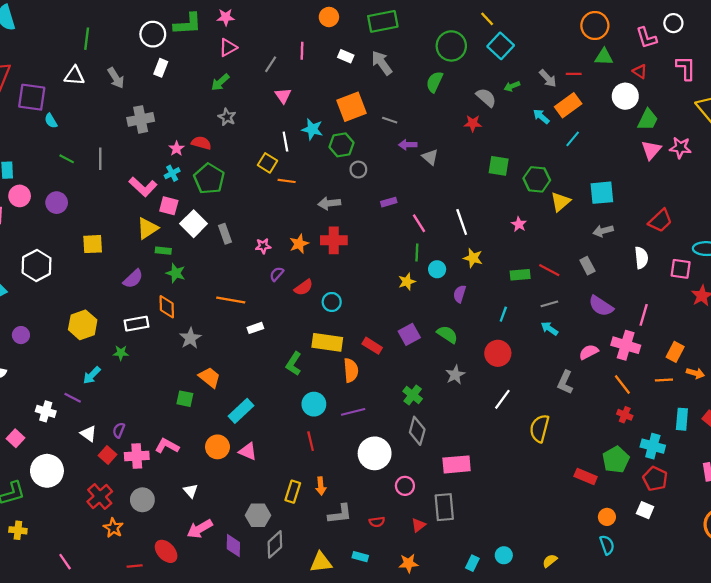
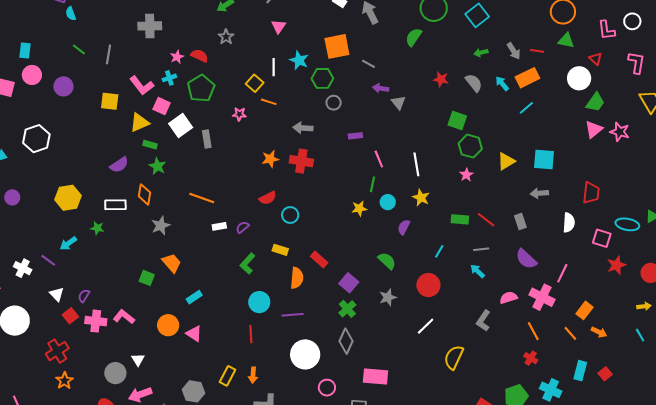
gray semicircle: (486, 98) -> (474, 83), moved
green hexagon: (537, 179) -> (470, 146), moved
red trapezoid: (660, 221) -> (591, 193), turned -50
yellow square: (93, 244) -> (110, 101), moved
pink star: (263, 246) -> (239, 114), moved
purple semicircle: (277, 274) -> (242, 227), moved
purple square: (409, 334) -> (349, 283), moved, turned -30
yellow rectangle: (327, 342) -> (280, 250), size x0.6
orange line: (664, 380) -> (570, 333), turned 42
cyan rectangle: (241, 411) -> (194, 297), size x0.7
gray circle: (142, 500) -> (115, 373), moved

